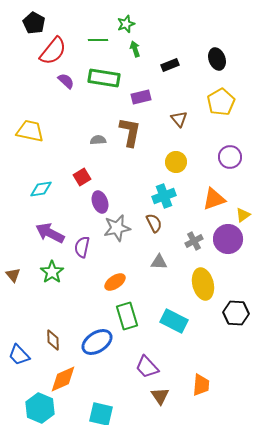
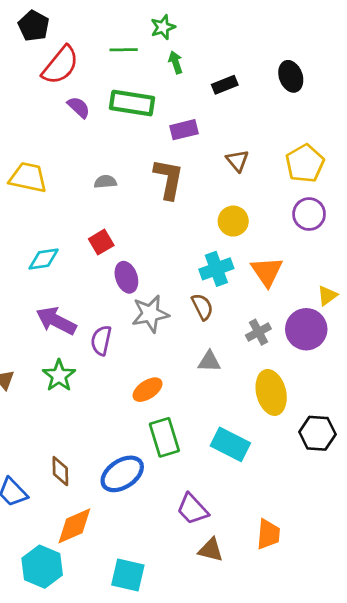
yellow pentagon: (221, 102) -> (305, 163), moved
gray semicircle: (98, 140) -> (105, 182), moved
orange triangle: (214, 199) -> (267, 272), moved, turned -45
brown triangle: (160, 396) -> (211, 550), turned -42

